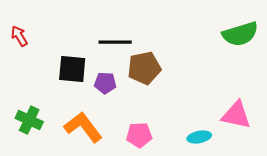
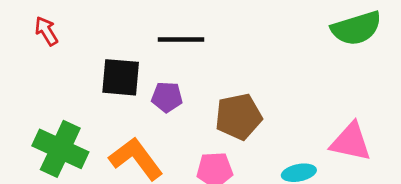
brown pentagon: (144, 68) -> (239, 117), moved
green cross: (29, 120) -> (60, 149), size x1.4

